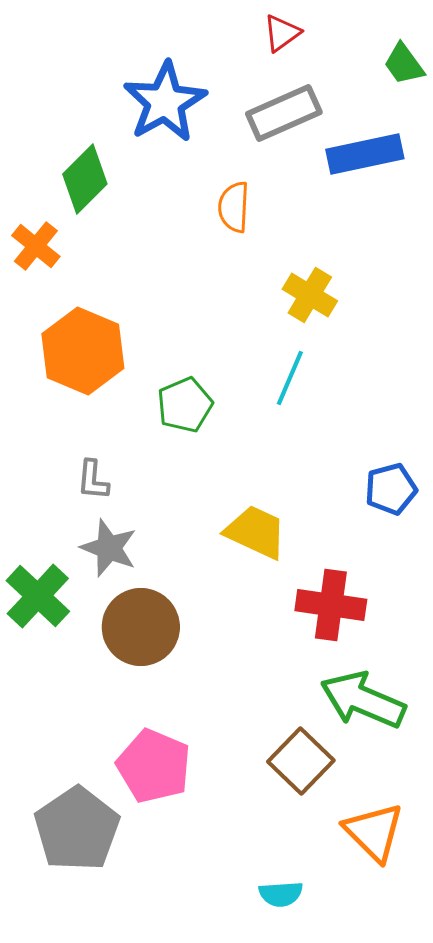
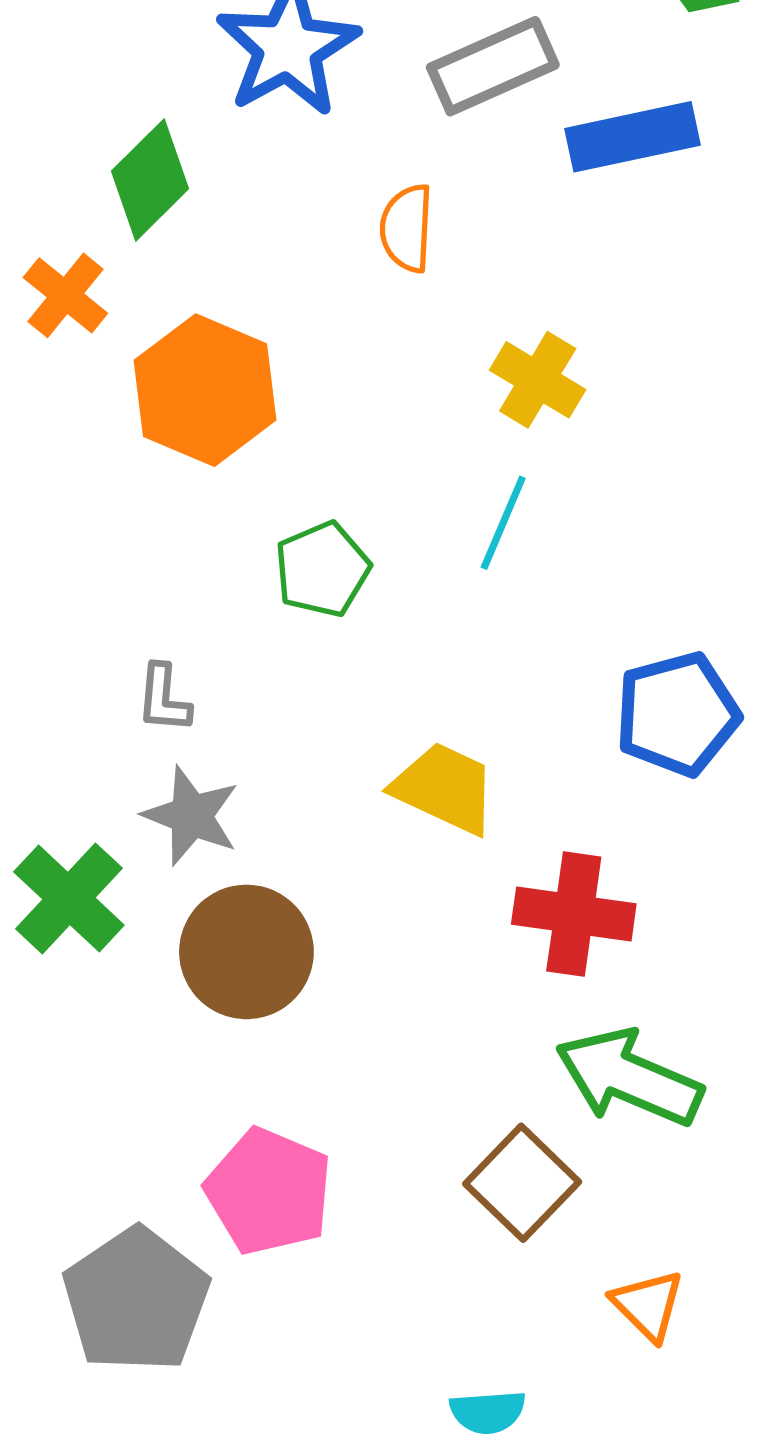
orange hexagon: (83, 351) -> (205, 390), moved
blue pentagon: (391, 489) -> (677, 714), size x1.4
orange triangle: (374, 832) -> (648, 1305), size x0.7

